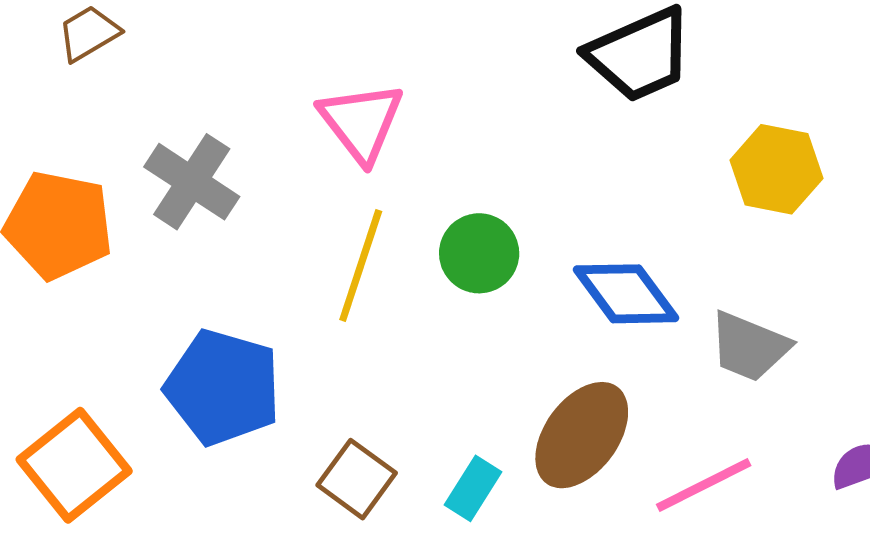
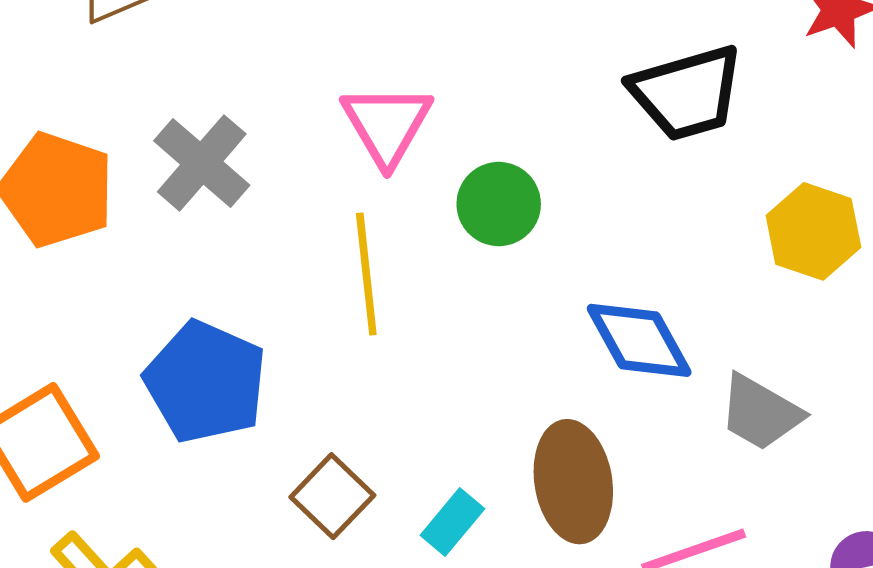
green circle: (479, 253) -> (499, 204), moved
yellow line: (361, 266) -> (366, 274), turned -32
brown ellipse: (582, 435) -> (573, 482), turned -53

